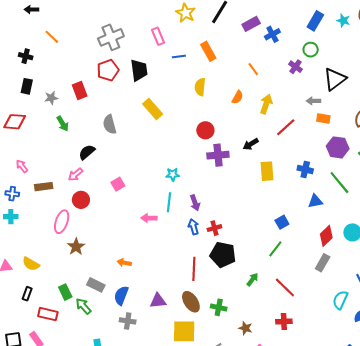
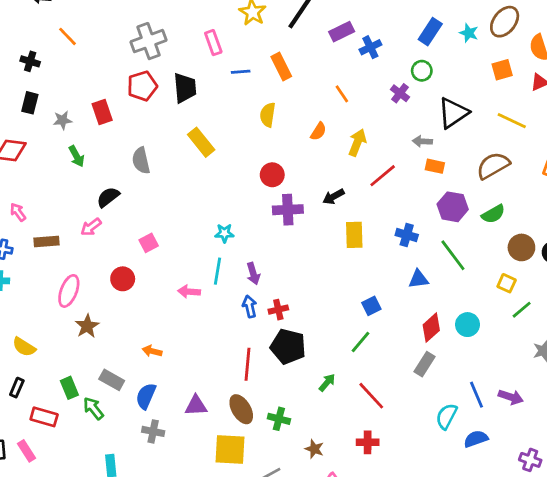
red circle: (81, 200) -> (123, 279), moved

